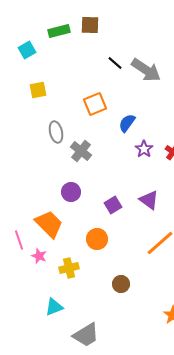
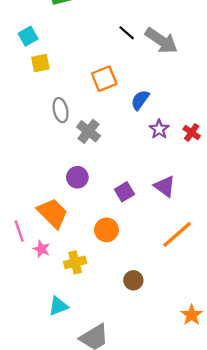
cyan square: (27, 50) -> (28, 36), moved

